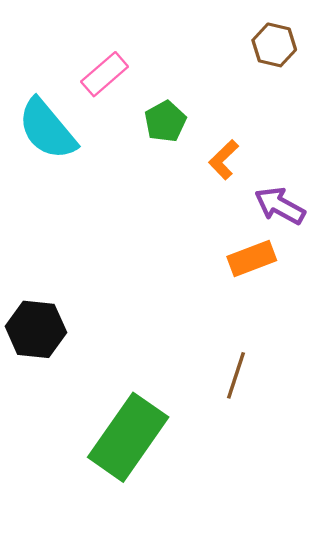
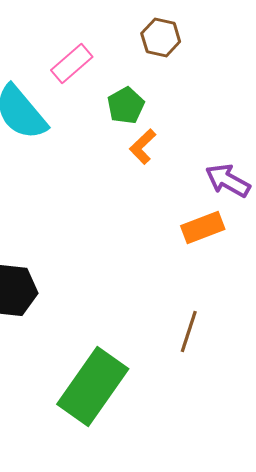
brown hexagon: (274, 45) -> (161, 38), moved
orange L-shape: (224, 160) -> (143, 147), moved

